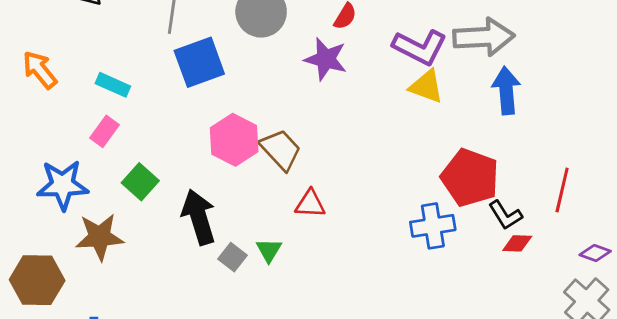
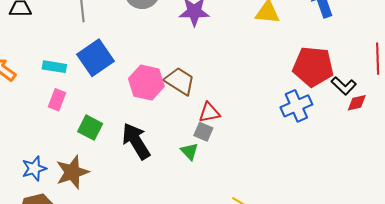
blue square: (199, 62) -> (96, 58), moved
blue star: (63, 185) -> (34, 168), moved, size x0.7
gray square: (232, 257) -> (203, 132), moved

